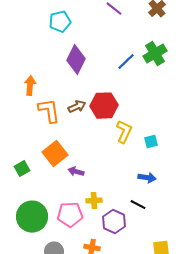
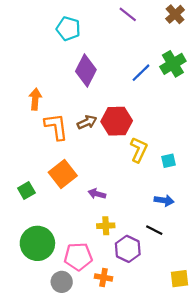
cyan pentagon: (60, 22) -> (68, 29), turned 30
purple arrow: (76, 172) -> (97, 194), moved
pink pentagon: (70, 215) -> (78, 257), moved

